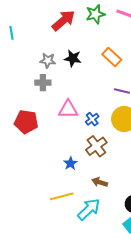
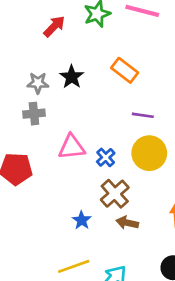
red arrow: (63, 20) -> (54, 26), size x0.7
black star: (73, 58) -> (72, 77), turned 30
brown arrow: (100, 182) -> (127, 223), moved

